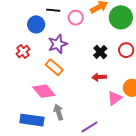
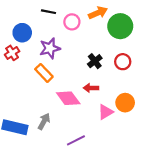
blue circle: (36, 24) -> (22, 33), moved
pink diamond: (44, 91) -> (68, 98), moved
gray arrow: (58, 112) -> (44, 121), turned 42

